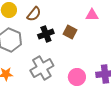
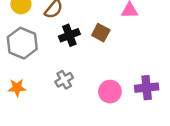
gray cross: (42, 68) -> (64, 80), size x0.6

